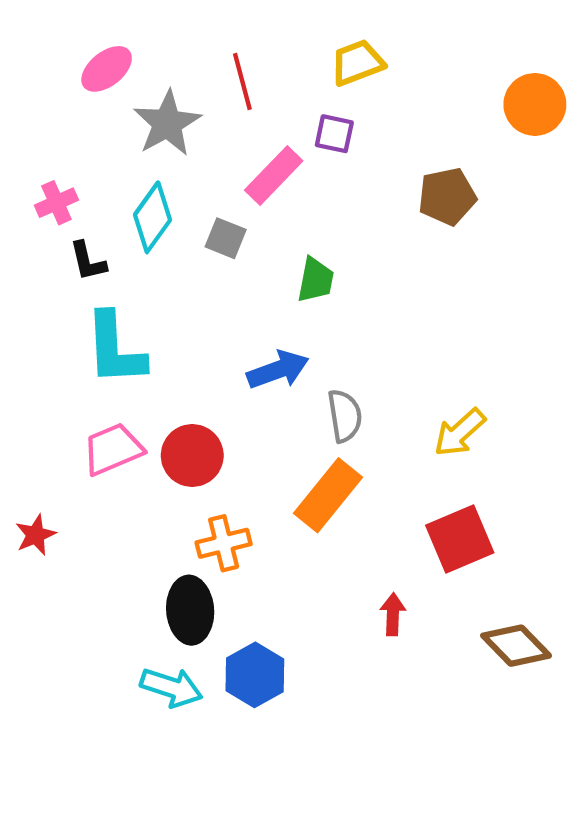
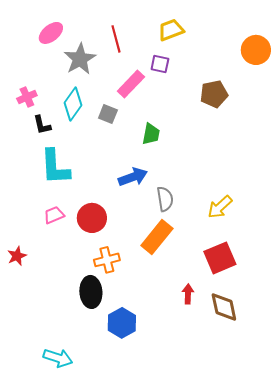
pink trapezoid: (113, 449) -> (54, 215), size x0.7
brown diamond: (516, 646) -> (224, 307), moved, turned 32
cyan arrow: (171, 687) -> (58, 358), moved

